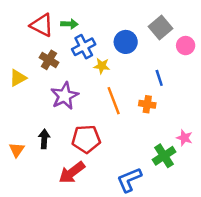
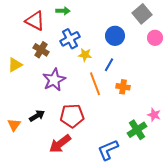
green arrow: (69, 24) -> (63, 11), moved
gray square: (160, 28) -> (142, 14), moved
blue circle: (126, 42) -> (115, 36), moved
blue line: (159, 78) -> (109, 65), moved, turned 48
black arrow: (44, 139) -> (37, 116), turned 56

